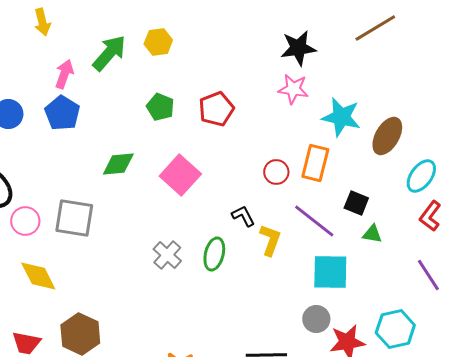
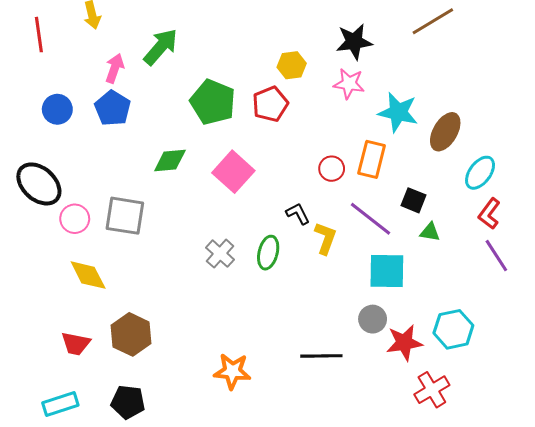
yellow hexagon: (158, 42) -> (292, 65), moved
green pentagon: (160, 107) -> (213, 102), size x1.6
purple line: (428, 275) -> (496, 256), moved

